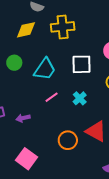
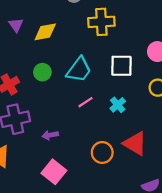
yellow diamond: (26, 30) -> (45, 32), moved
green circle: (14, 63) -> (42, 72), moved
purple arrow: (23, 118) -> (50, 135), moved

